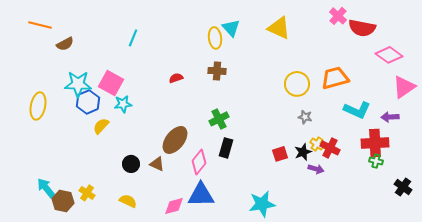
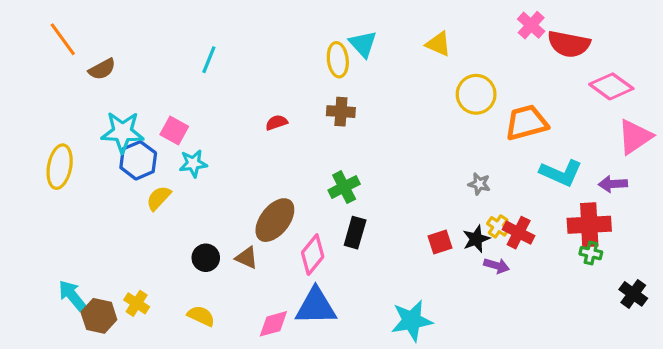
orange line: (40, 25) -> (63, 39), turned 40
yellow triangle: (279, 28) -> (438, 44), size x0.7
pink square: (111, 83) -> (174, 130), size x0.7
yellow circle: (297, 84) -> (476, 94), moved

